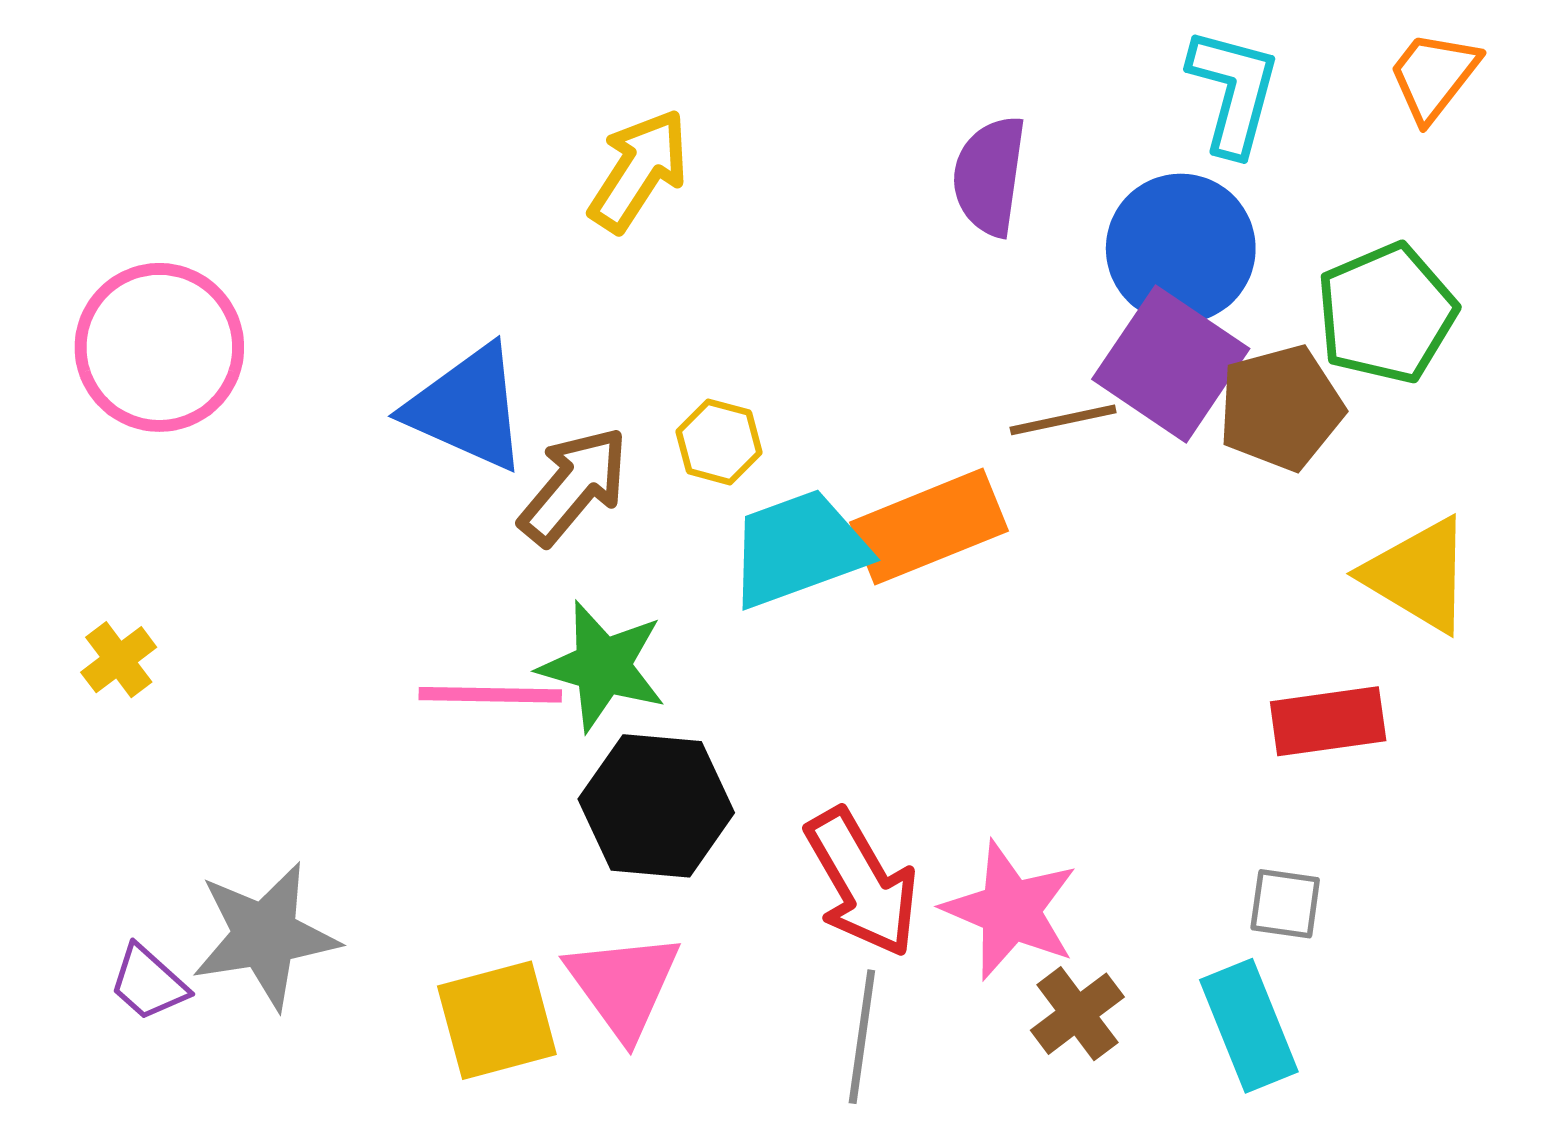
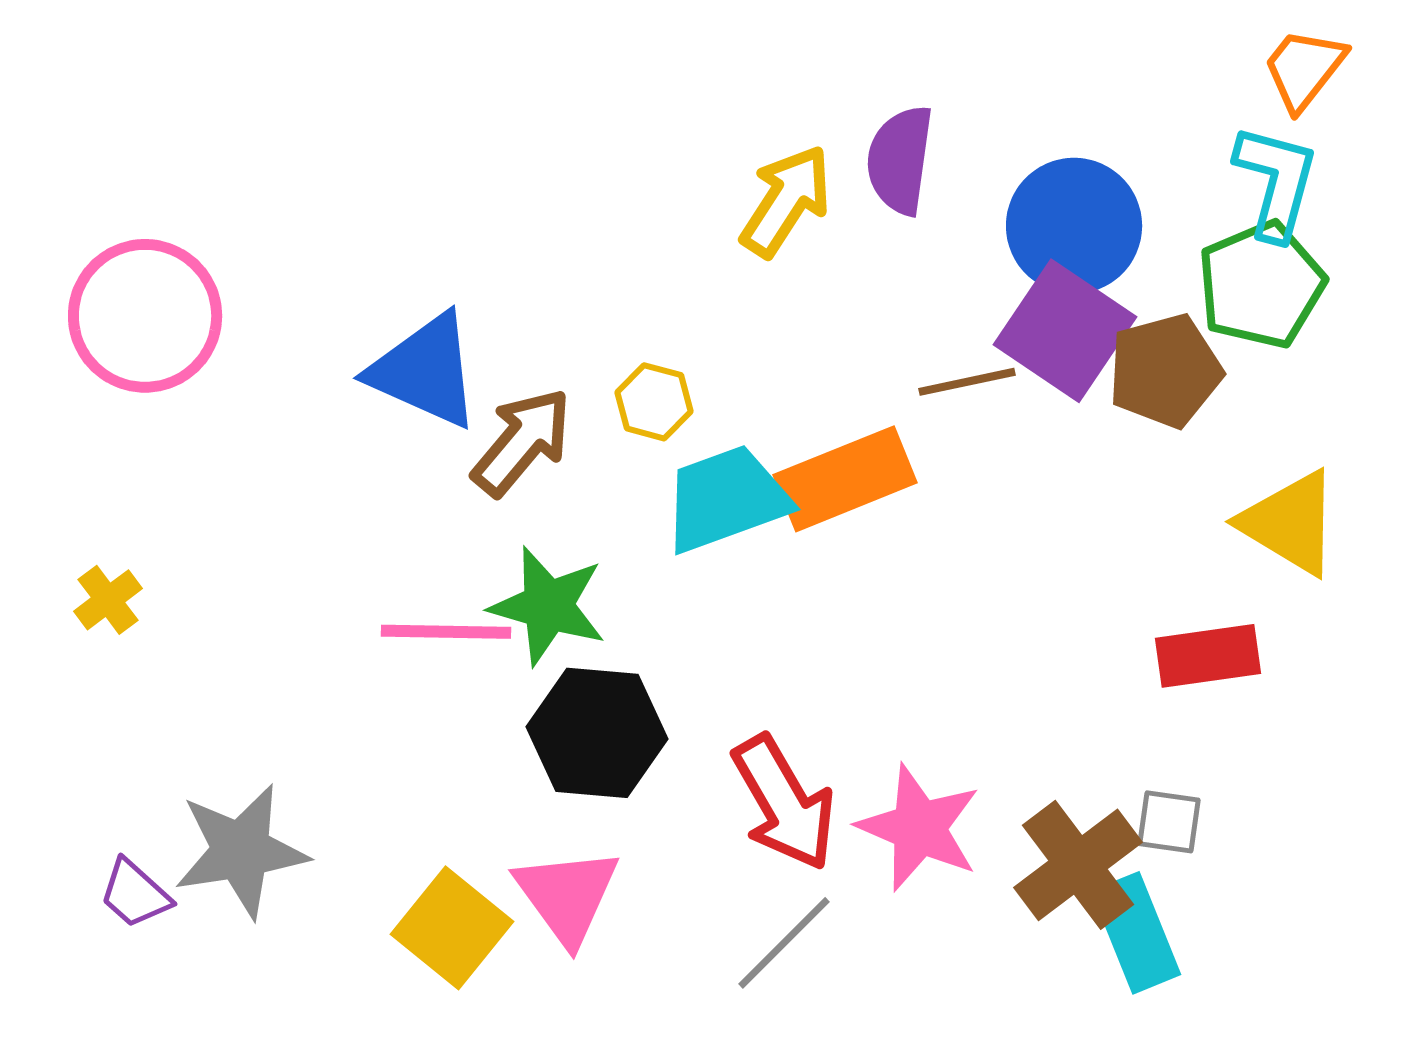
cyan L-shape: (1233, 91) -> (1276, 182), moved
yellow arrow: (639, 170) -> (786, 201), moved
brown cross: (1077, 1014) -> (1078, 865), moved, size x1.5
yellow square: (497, 1020) -> (452, 928), turned -36
gray line: (862, 1037) -> (784, 943), turned 37

